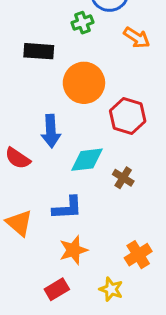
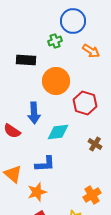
brown cross: (123, 178) -> (95, 144), moved
orange star: (73, 250) -> (37, 192), moved

